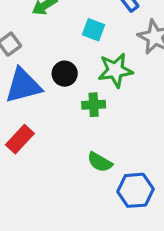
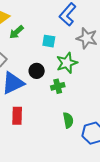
red rectangle: (20, 139) -> (17, 116), turned -30
green semicircle: (100, 162) -> (68, 120), turned -119

